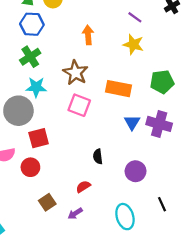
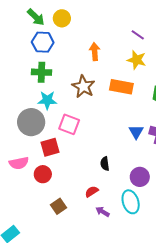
green cross: (30, 57) -> (41, 72), turned 36
orange rectangle: (119, 89) -> (121, 87), moved
pink square: (79, 105) -> (69, 124), moved
purple arrow: (75, 214) -> (103, 212), moved, turned 64
cyan ellipse: (125, 217) -> (131, 202), moved

